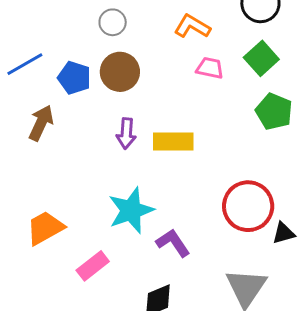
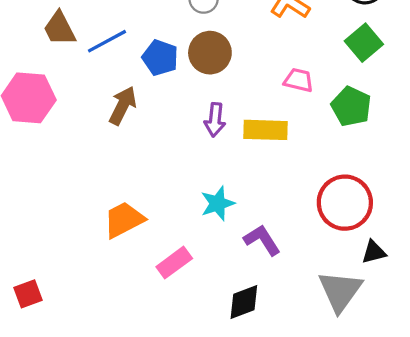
pink trapezoid: (210, 68) -> (299, 80), moved
green pentagon: (274, 112) -> (351, 107), moved
cyan star: (131, 210) -> (218, 203), size x0.7
black triangle: (284, 233) -> (374, 252), moved

